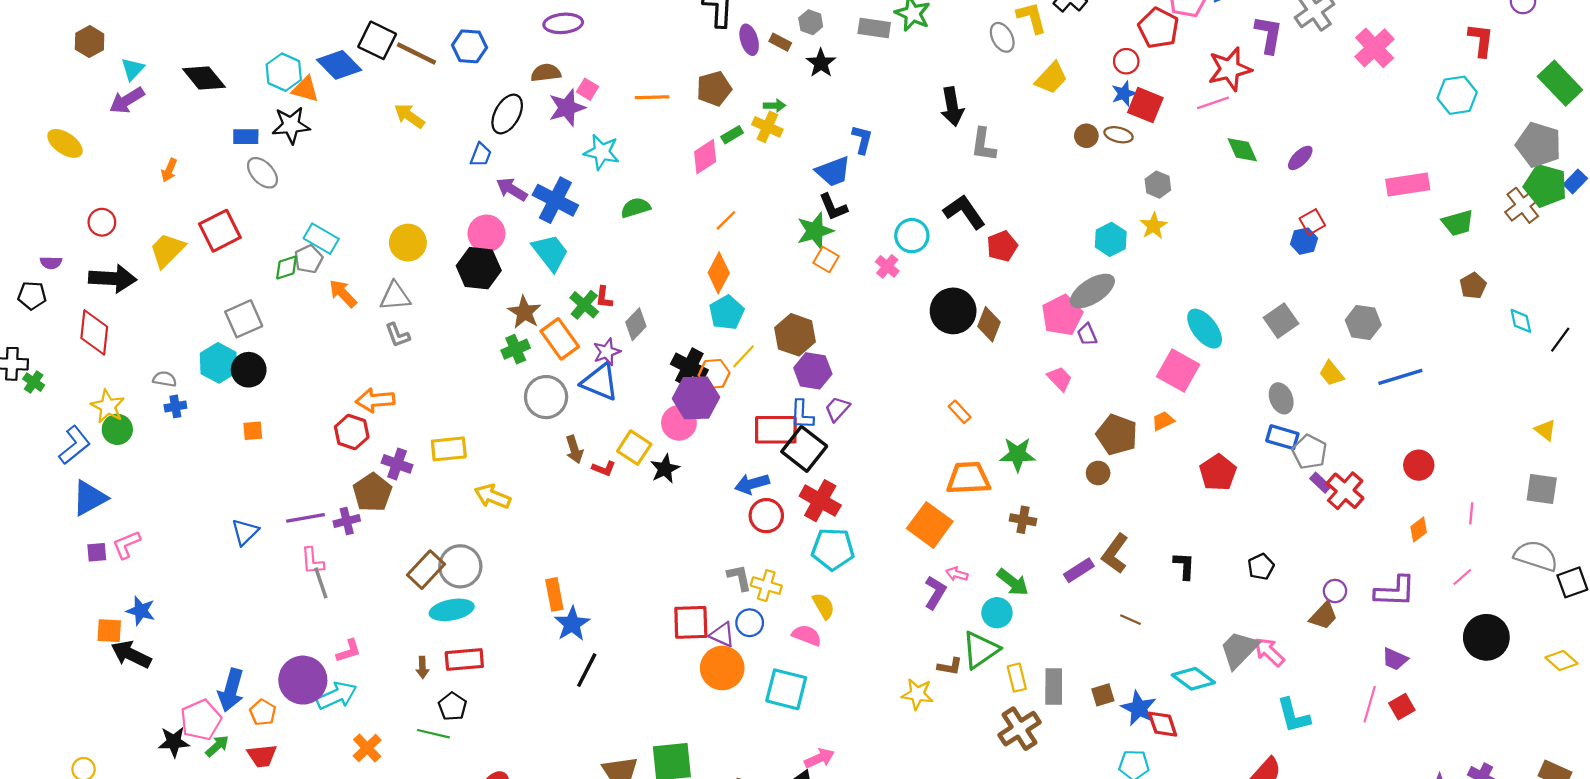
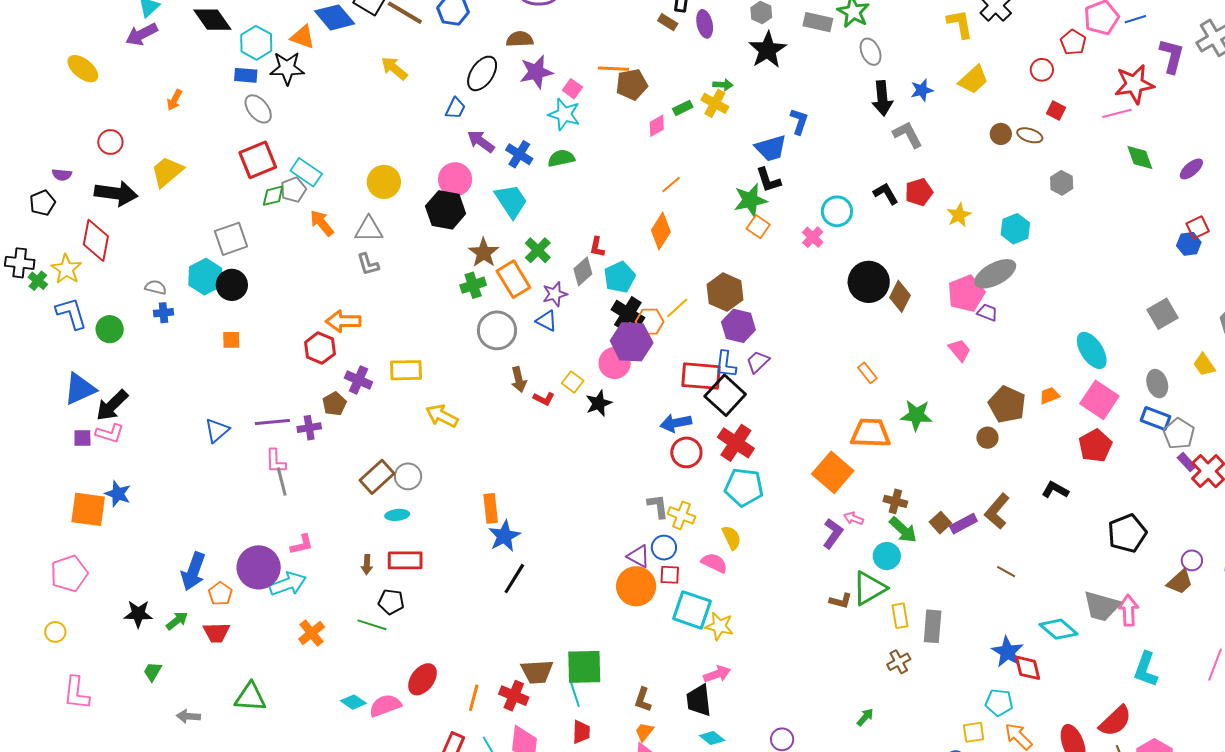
red pentagon: (1158, 28) -> (1073, 42), size x0.7
gray ellipse: (1002, 37) -> (871, 52), moved
brown rectangle: (780, 42) -> (668, 22), moved
black star: (821, 63) -> (768, 50), size x1.4
cyan hexagon: (284, 72) -> (256, 43), moved
pink square: (587, 89) -> (572, 89), moved
brown pentagon: (714, 89) -> (632, 84), moved
blue star: (1124, 93) -> (922, 90), moved
red square: (1145, 105) -> (1056, 111), size x0.6
gray L-shape: (983, 145) -> (908, 135), turned 140
pink diamond: (705, 157) -> (657, 126), size x0.7
blue cross: (555, 200) -> (519, 154), size x0.7
green semicircle: (636, 208) -> (561, 158), moved
black L-shape: (964, 212) -> (886, 194), size x0.7
yellow star: (1154, 226) -> (959, 215), moved
red square: (220, 231) -> (258, 160), moved
red pentagon: (1002, 246) -> (919, 192), moved
black pentagon: (32, 295) -> (42, 203), turned -30
red L-shape: (604, 297) -> (597, 247), moved
cyan pentagon: (727, 313) -> (620, 277), moved
cyan ellipse: (1205, 329) -> (1092, 350), moved
purple trapezoid: (1087, 335) -> (987, 312), turned 130
pink square: (1178, 371) -> (1099, 400), moved
blue triangle: (600, 382) -> (546, 321), size x0.6
yellow star: (108, 406) -> (66, 269), moved
blue L-shape: (74, 445) -> (71, 313), moved, turned -72
yellow square: (634, 448) -> (573, 382), size x0.7
brown pentagon: (372, 492) -> (334, 404), size x0.7
brown cross: (1023, 520) -> (895, 501), moved
pink L-shape: (126, 545) -> (110, 433), turned -144
gray circle: (460, 566) -> (408, 476), size x0.7
black L-shape: (1184, 566) -> (1055, 490), moved, turned -68
black pentagon: (1261, 567) -> (1127, 533), size x1.6
cyan ellipse: (452, 610) -> (397, 515), size x0.6
red square: (691, 622) -> (670, 575), moved, size x0.6
orange square: (109, 631) -> (88, 509), size x1.5
gray trapezoid: (1239, 650) -> (1102, 606), turned -123
pink arrow: (1269, 652) -> (1128, 610), turned 40
black arrow: (131, 654) -> (112, 405), moved, turned -75
yellow star: (917, 694) -> (719, 626), moved
brown square: (1103, 695) -> (940, 523), moved, turned -30
black pentagon: (452, 706) -> (391, 602), turned -30
cyan L-shape: (1293, 716) -> (1146, 669), turned 30
pink pentagon: (201, 720) -> (69, 574), moved
brown cross: (1019, 729) -> (899, 662), size x0.6

